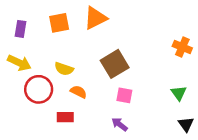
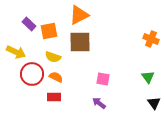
orange square: (59, 23) -> (49, 31), moved
purple rectangle: (20, 29) -> (29, 24), moved, turned -56
brown square: (115, 64) -> (80, 42), moved, turned 30
orange semicircle: (78, 92) -> (56, 77), moved

